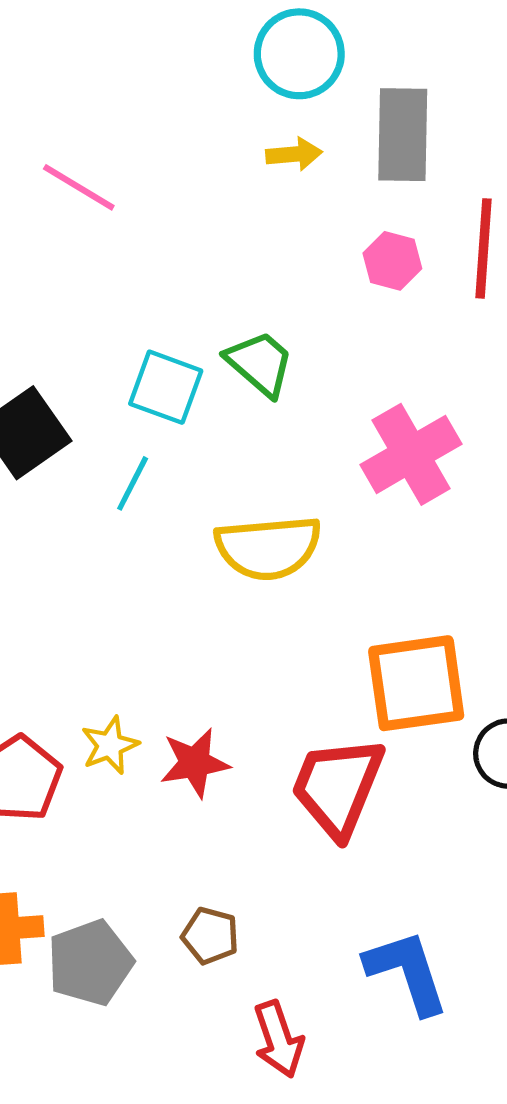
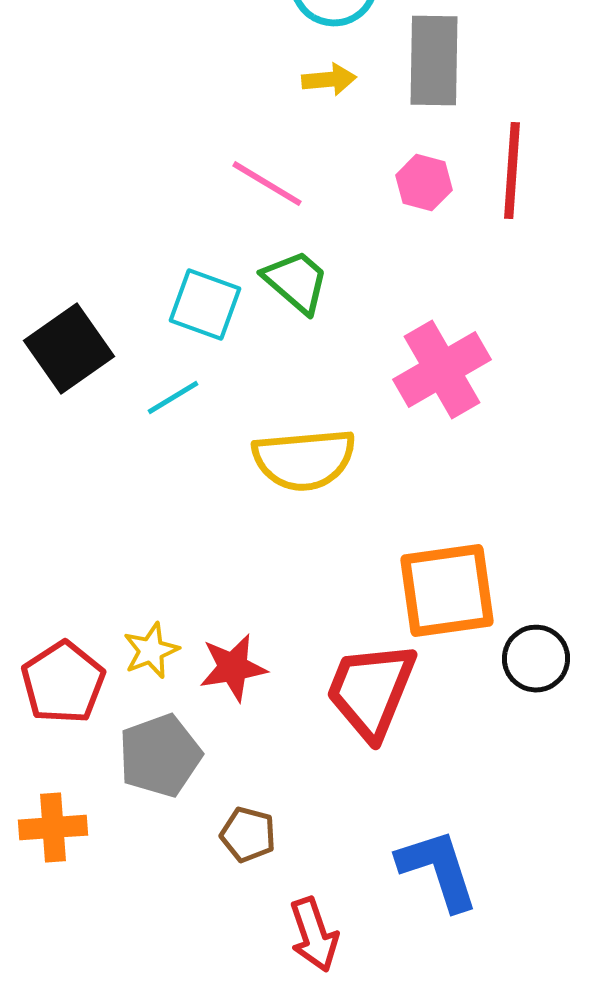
pink line: (79, 187) -> (267, 184), moved
cyan line: (133, 483) -> (173, 398), turned 32
gray pentagon: (90, 963) -> (160, 756), moved

